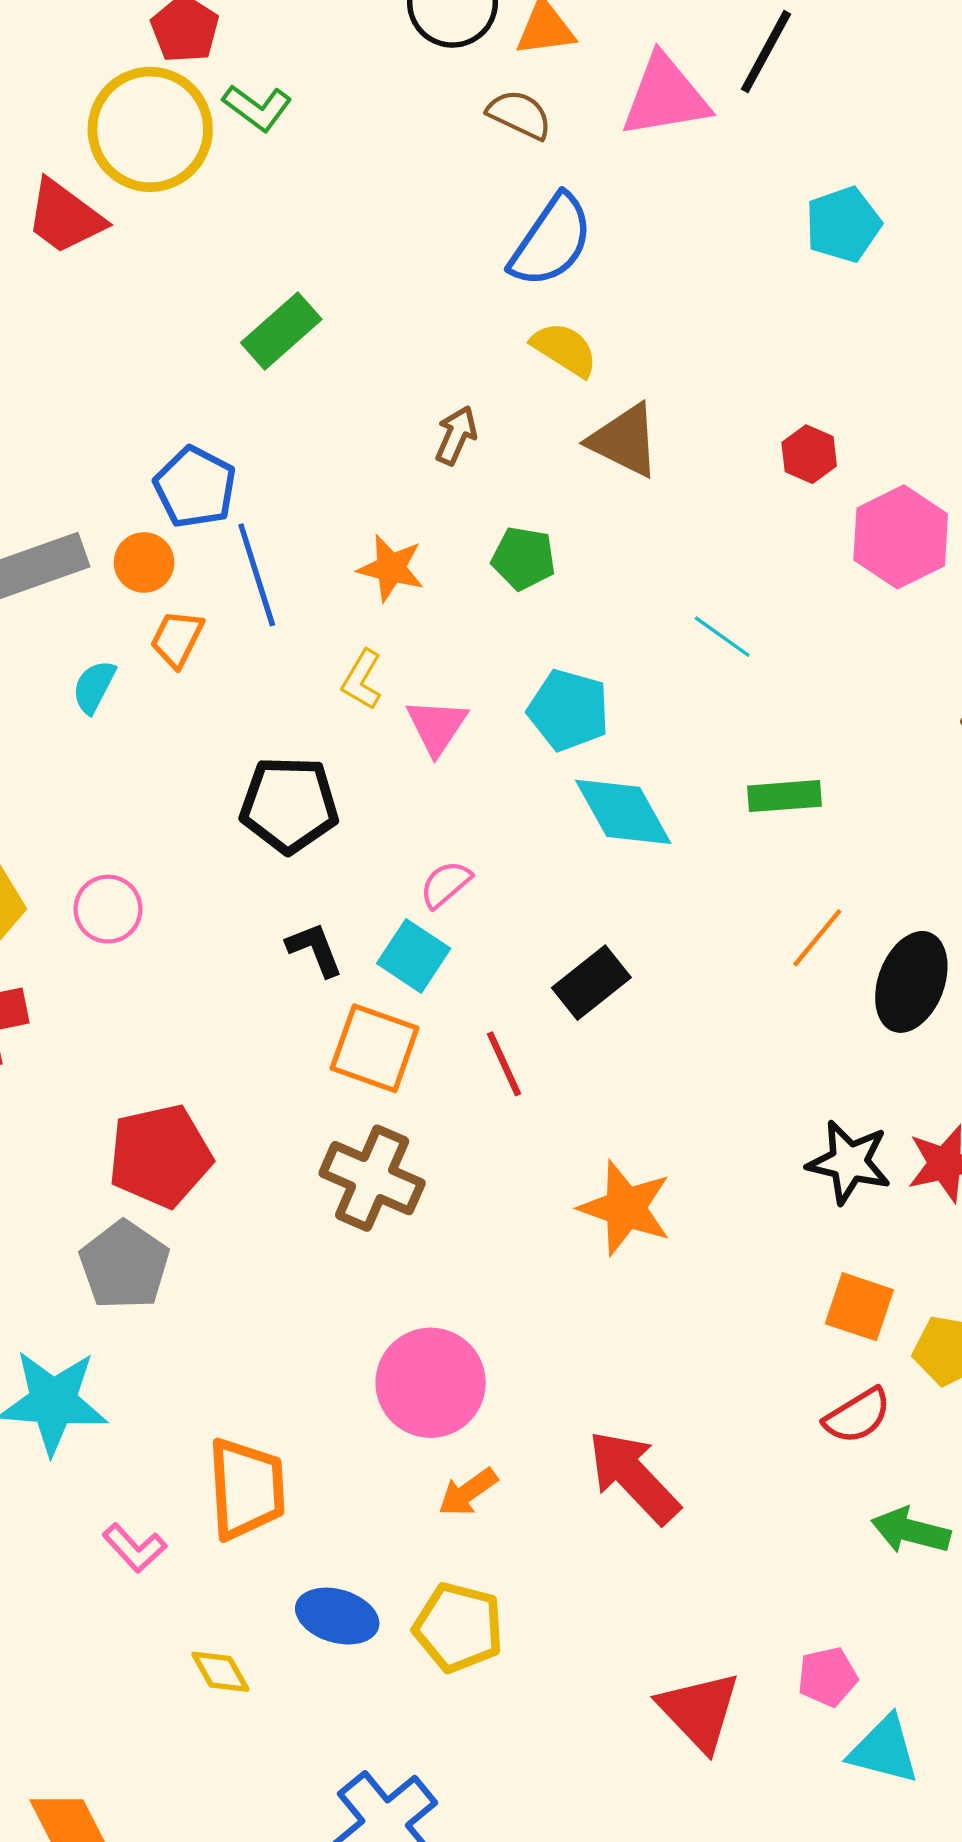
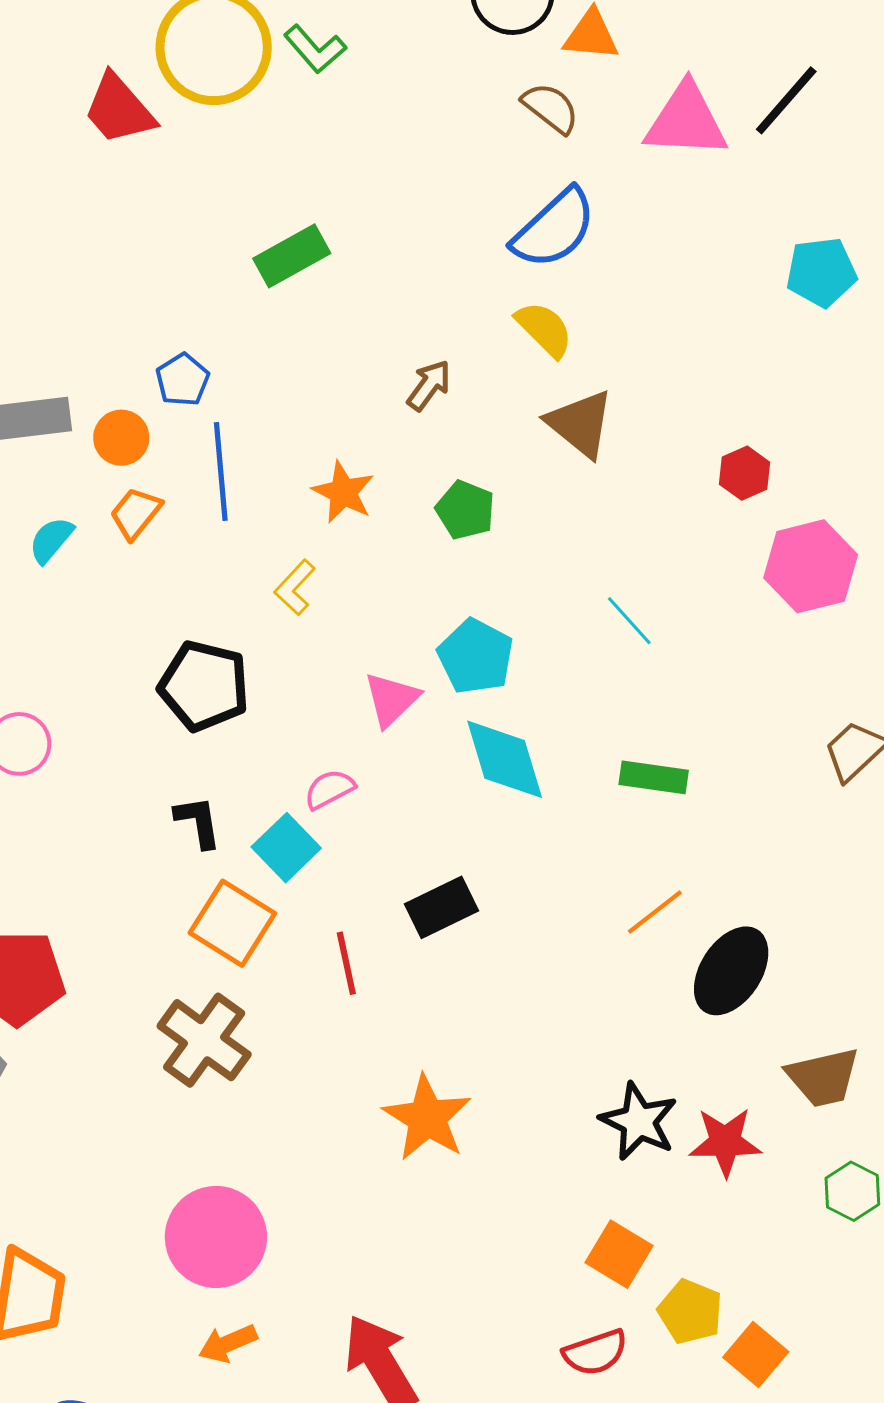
blue pentagon: (195, 487) -> (183, 380), size x0.7
pink triangle: (437, 726) -> (391, 699), moved

